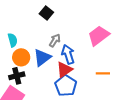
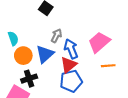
pink trapezoid: (99, 36) -> (99, 42), moved
black cross: (17, 76) -> (29, 79), moved
blue pentagon: (66, 86) -> (71, 81), turned 30

